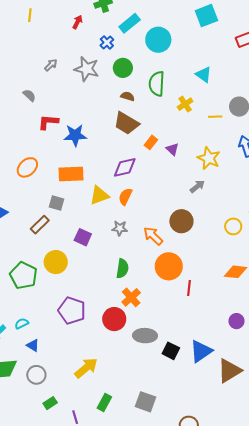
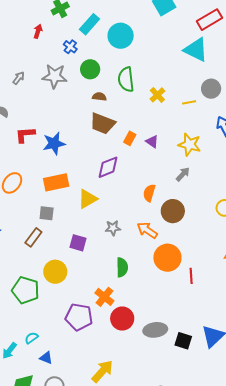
cyan triangle: (204, 75) -> (196, 50), moved, size x1.5
orange semicircle: (125, 197) -> (149, 193), moved
orange cross: (131, 297) -> (104, 297), moved

